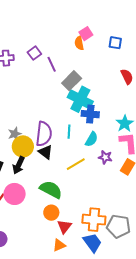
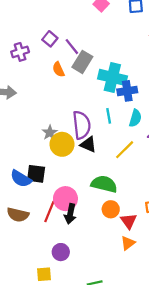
orange semicircle: (79, 43) -> (58, 69), moved
gray rectangle: (72, 81) -> (82, 62), moved
black arrow: (19, 165) -> (70, 214), moved

